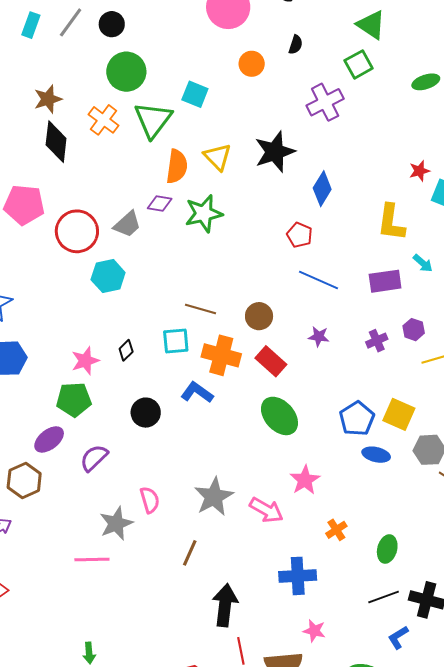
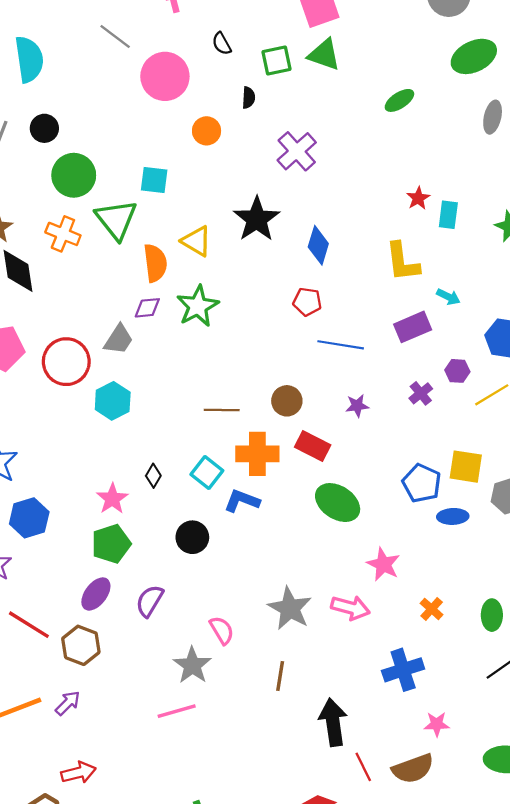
green square: (359, 64) -> (277, 60), moved, turned 32
cyan square: (176, 341) -> (207, 472), moved, turned -32

